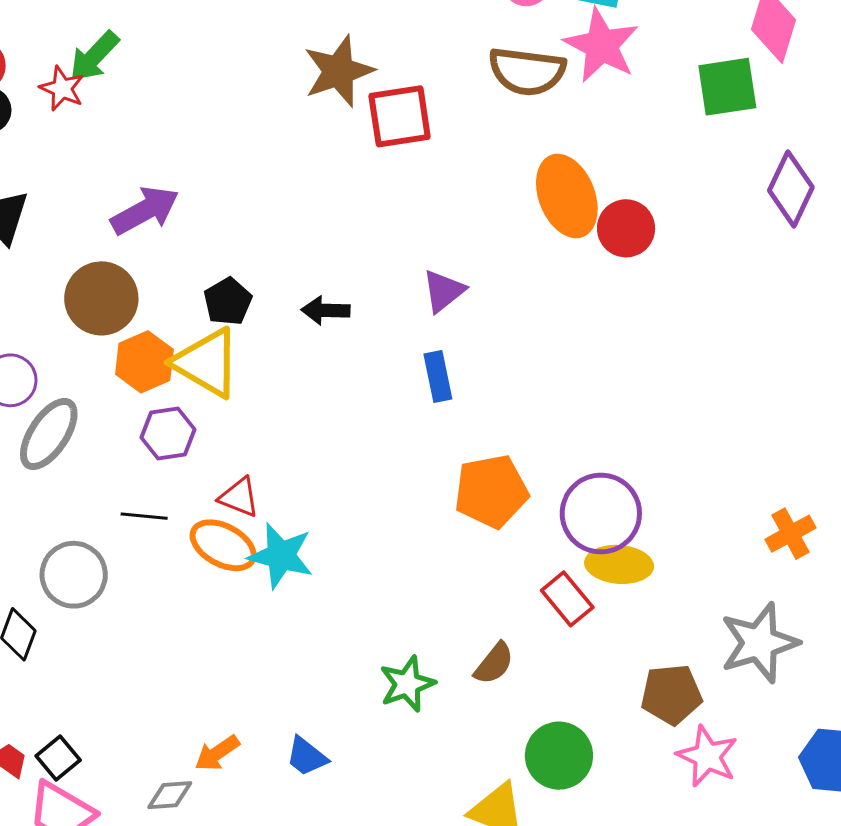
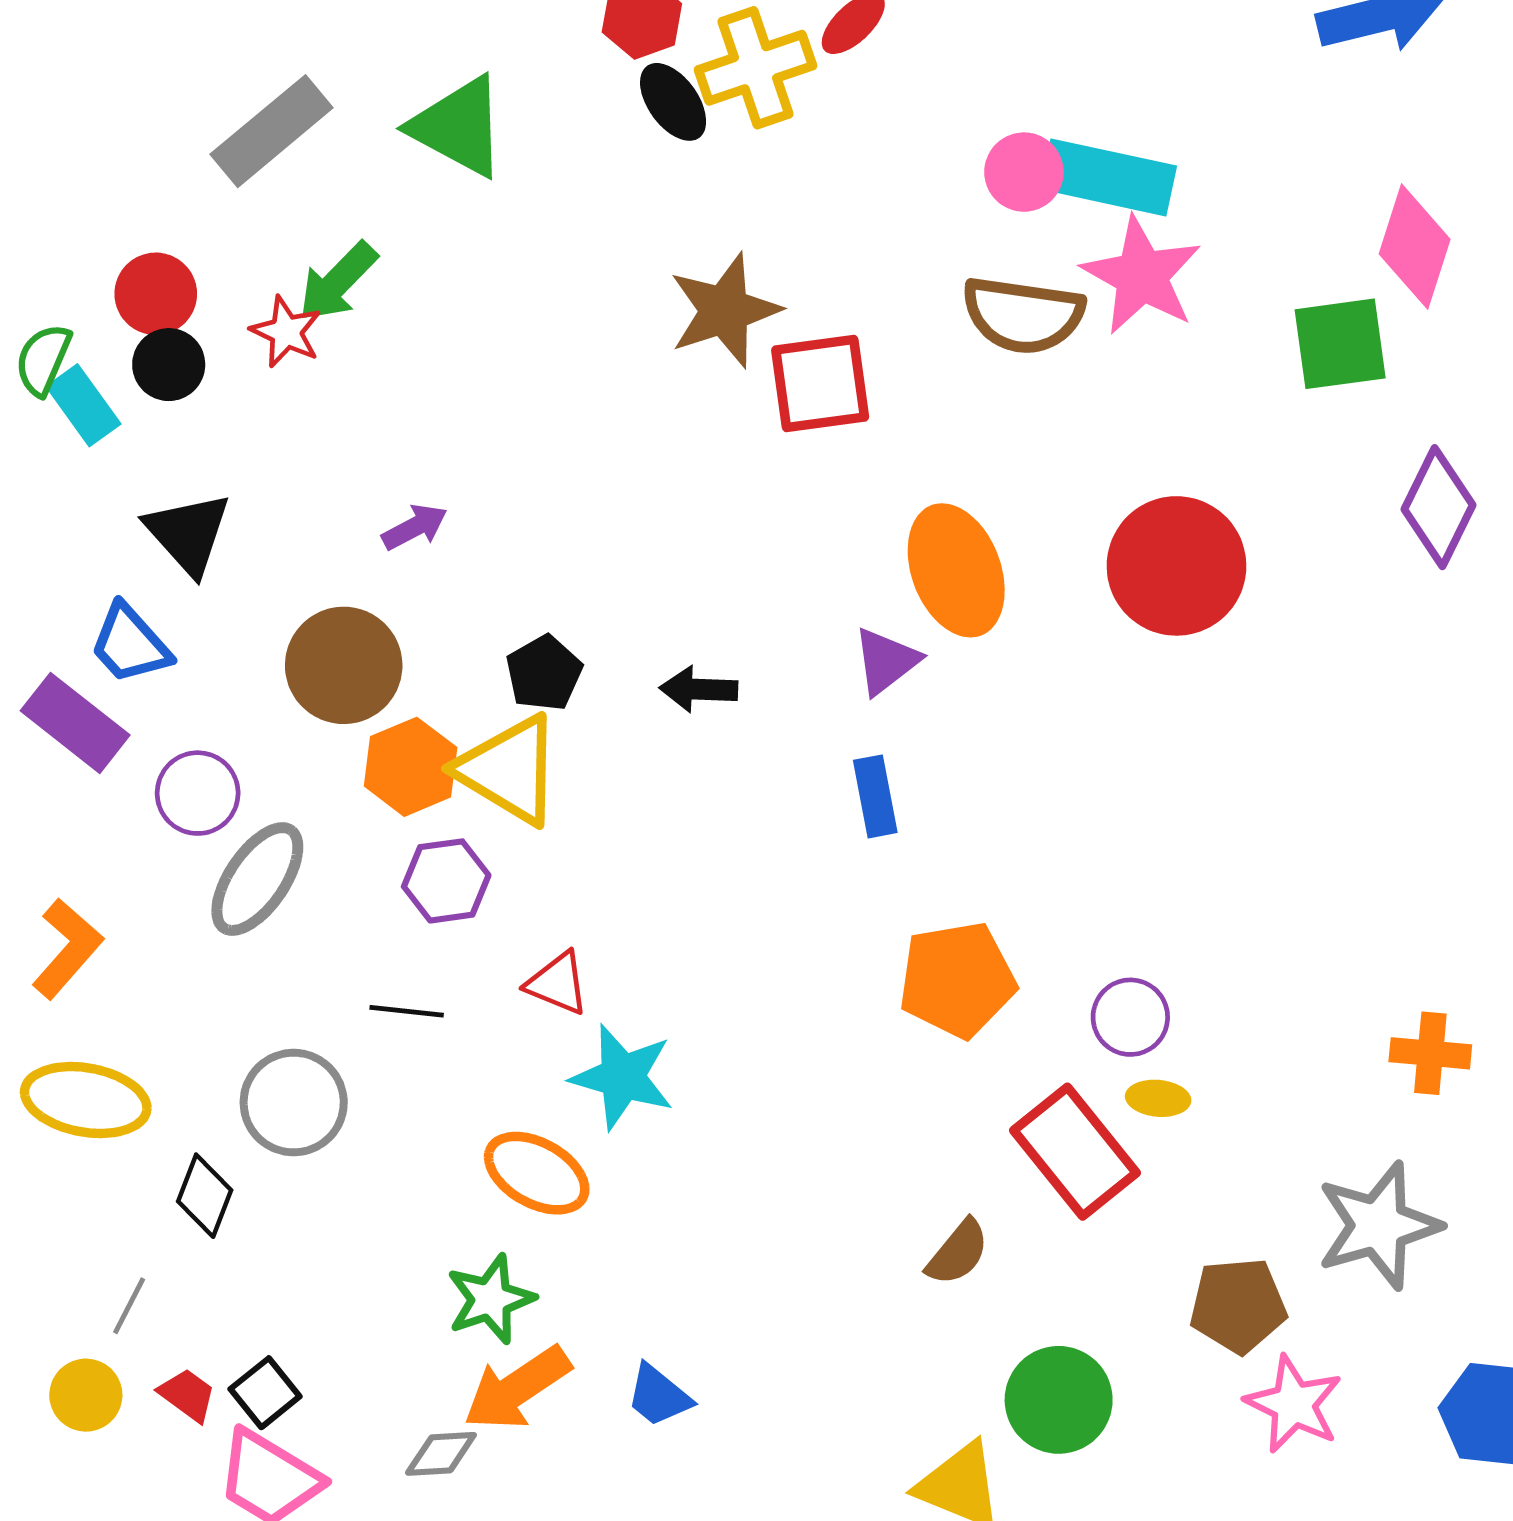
orange ellipse: (567, 196) -> (956, 570), moved
purple arrow: (145, 211) -> (415, 527), size x0.6
red circle: (626, 228) -> (1176, 566), size x1.5
purple circle: (601, 513) -> (1130, 1017), size x0.6
orange cross: (790, 534) -> (1430, 1053), turned 33
orange ellipse: (223, 545) -> (537, 1173), moved
yellow ellipse: (619, 564) -> (1158, 1098), size x0.6
red rectangle: (567, 599) -> (1075, 1152), size x1.5
green star: (407, 684) -> (490, 1299), moved
orange arrow: (217, 753) -> (517, 1388), size x1.5

